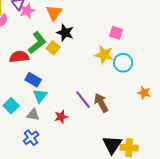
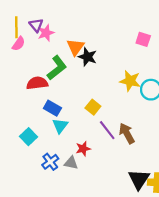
orange triangle: (54, 13) -> (75, 47), moved
pink square: (116, 33) -> (143, 39), moved
yellow square: (53, 48) -> (93, 107), moved
gray triangle: (33, 115) -> (71, 163), moved
blue cross: (31, 138) -> (50, 162), moved

